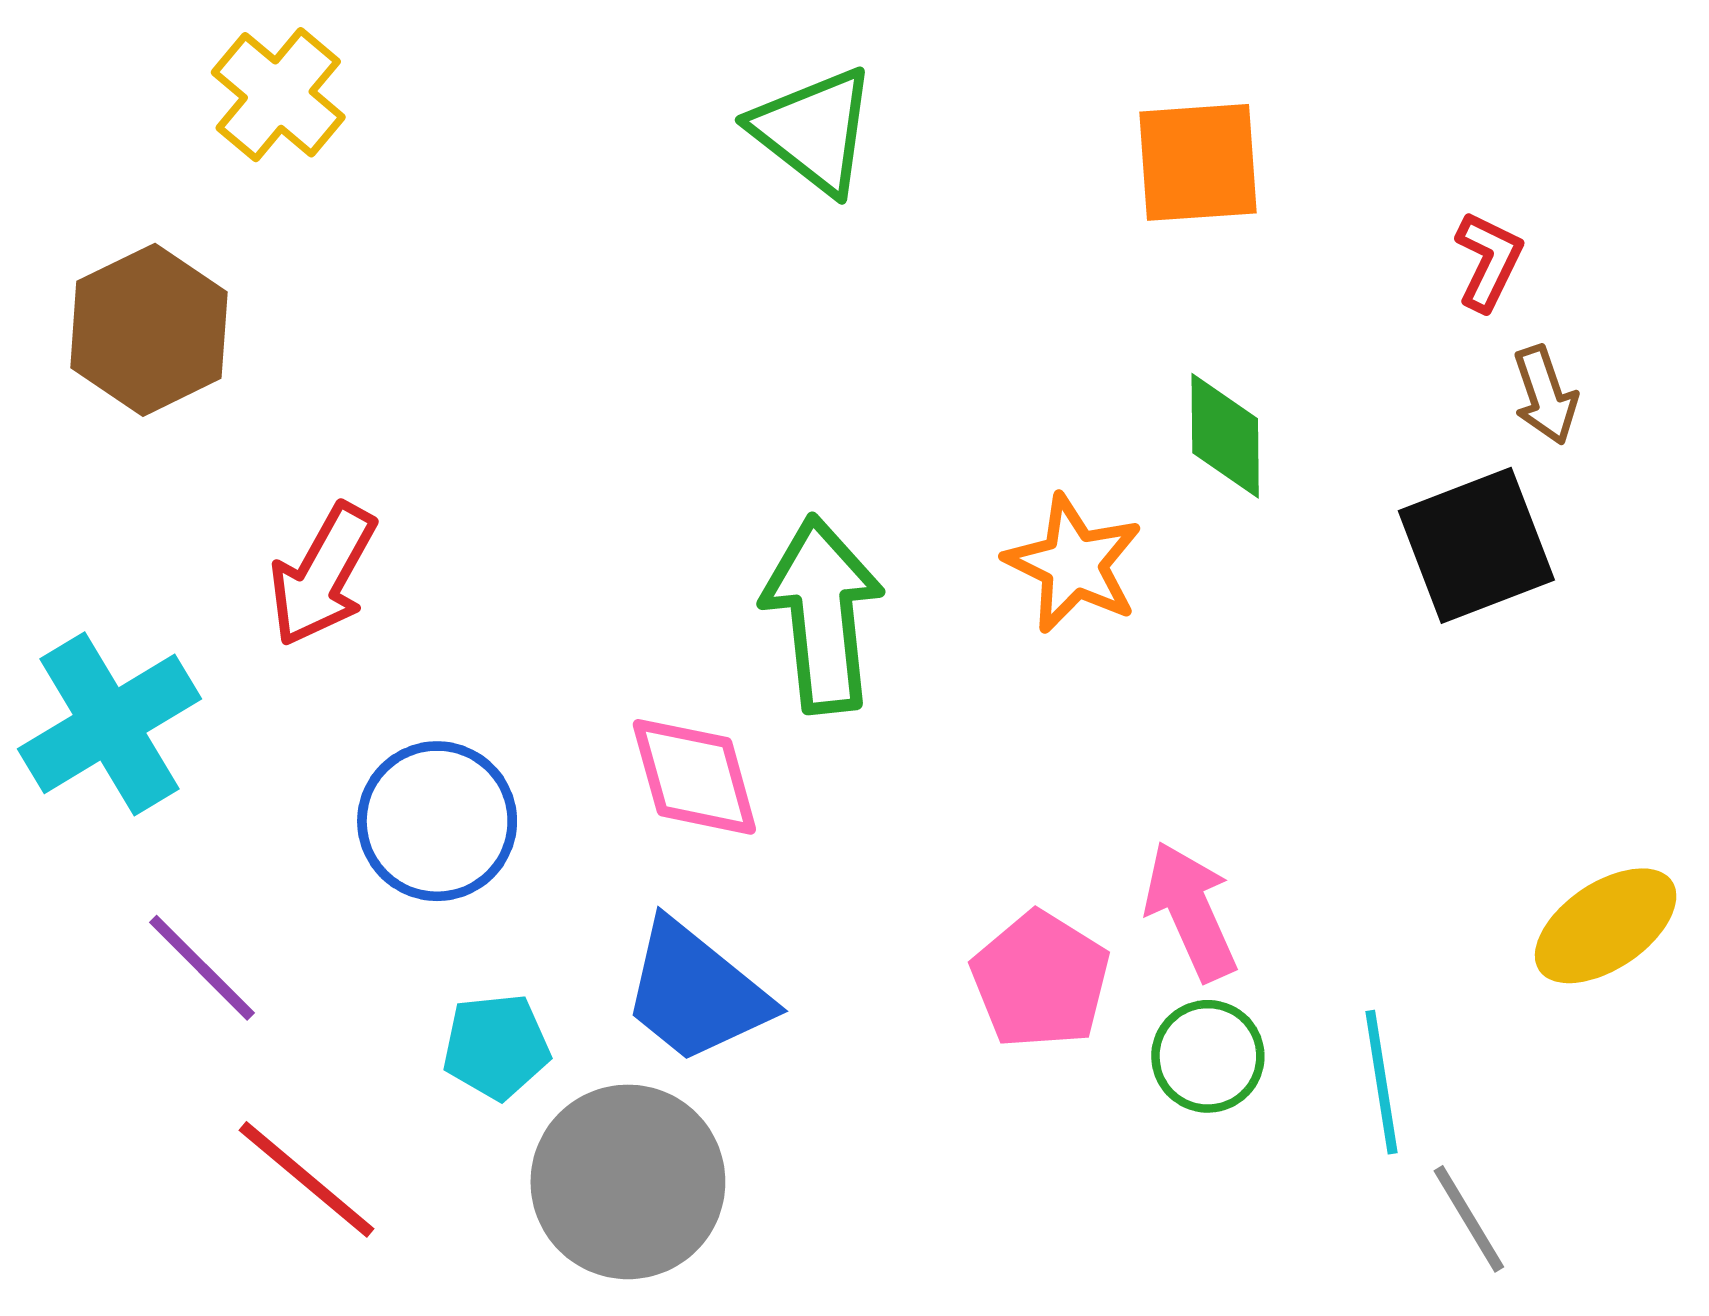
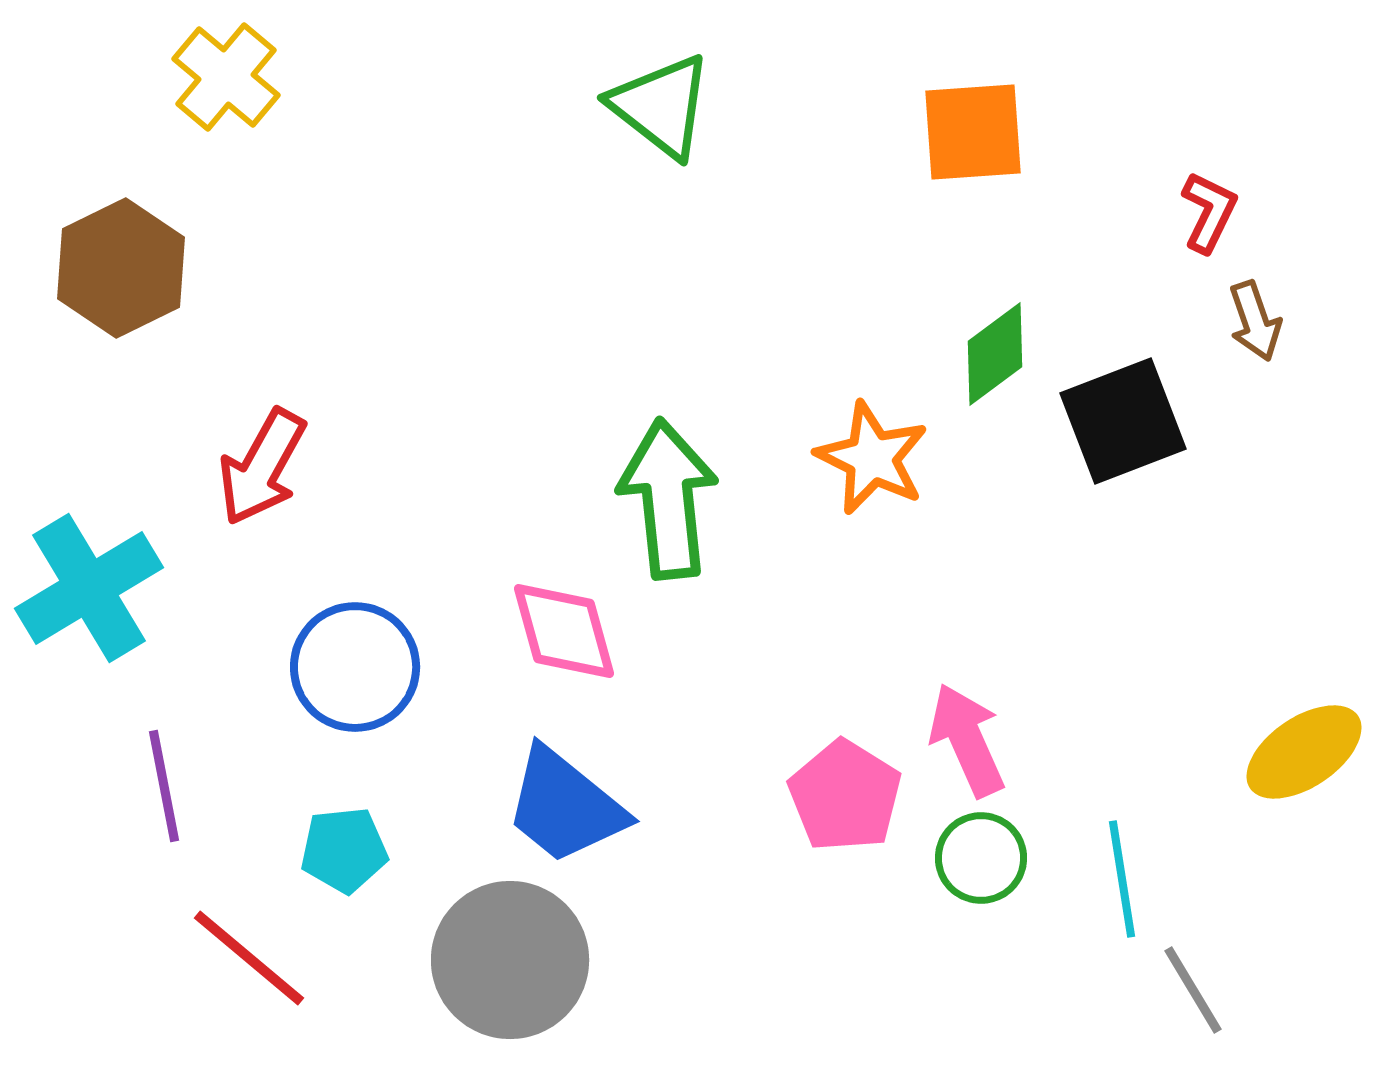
green diamond: (1225, 436) -> (995, 354), turned 54
black square: (1476, 545) -> (1123, 421), moved
purple line: (202, 968) -> (164, 786), turned 34
cyan pentagon: (496, 1046) -> (344, 850), moved

